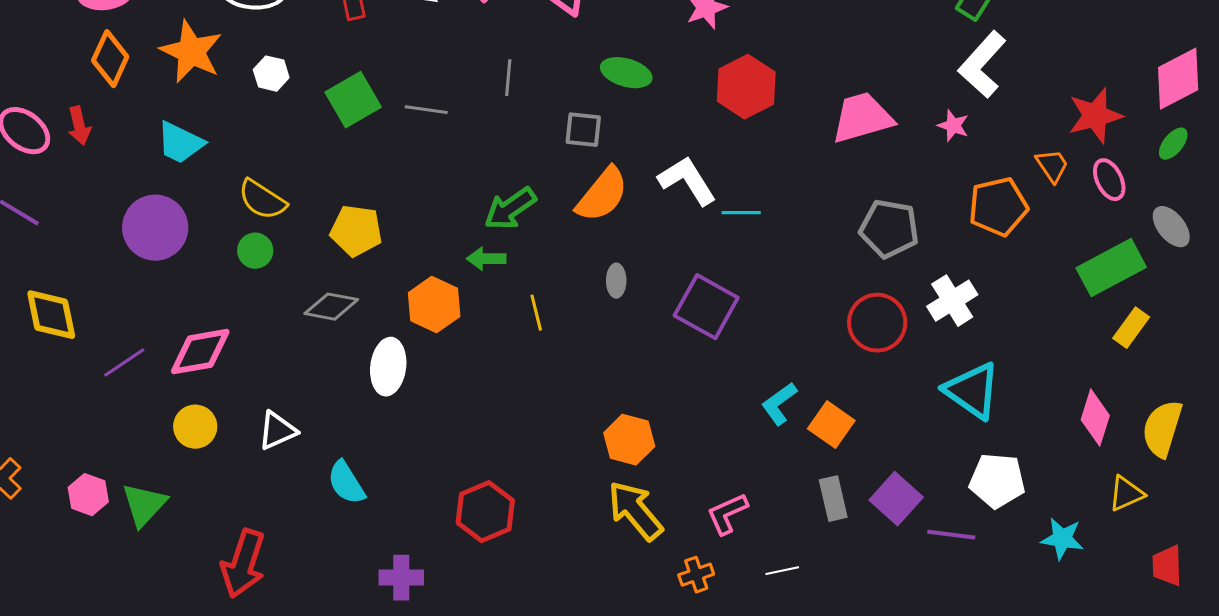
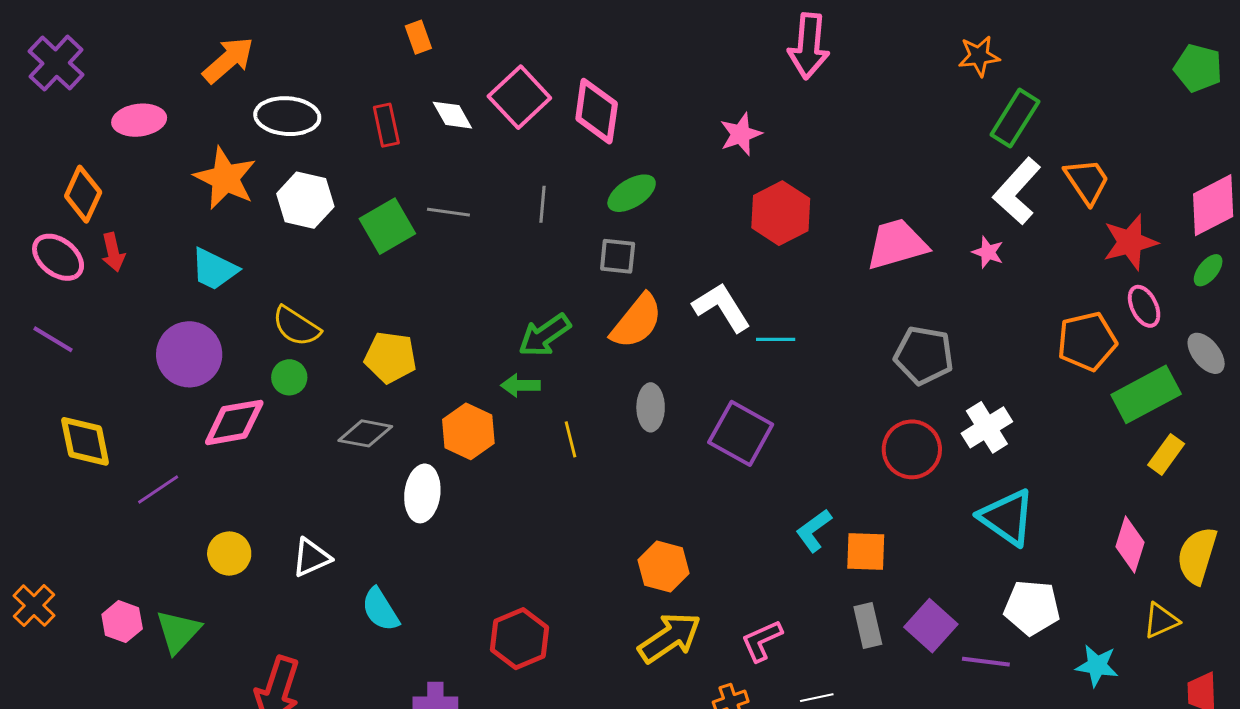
orange diamond: (110, 59) -> (83, 194), moved
green ellipse: (626, 73) -> (632, 193), moved, turned -48
white hexagon: (271, 74) -> (305, 200), size x1.6
gray line: (426, 110) -> (448, 212), moved
orange trapezoid: (1052, 166) -> (1087, 181), moved, size x1.4
orange pentagon: (998, 207) -> (1087, 341), moved
gray ellipse: (616, 281) -> (651, 407), size x1.4
pink diamond: (200, 352) -> (234, 422), moved
orange square: (831, 425) -> (866, 551), turned -33
yellow arrow: (635, 511) -> (670, 638), turned 96

